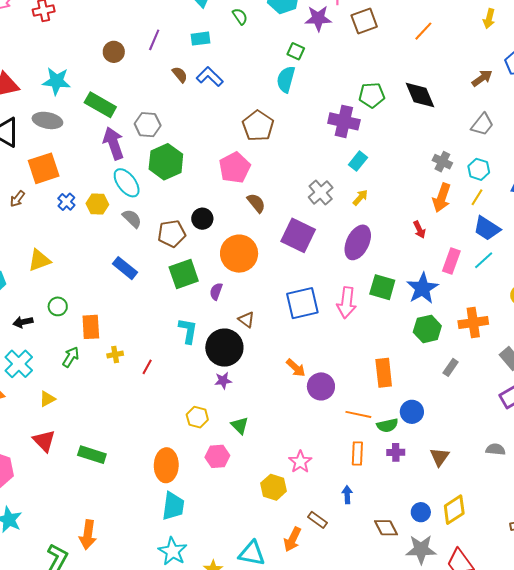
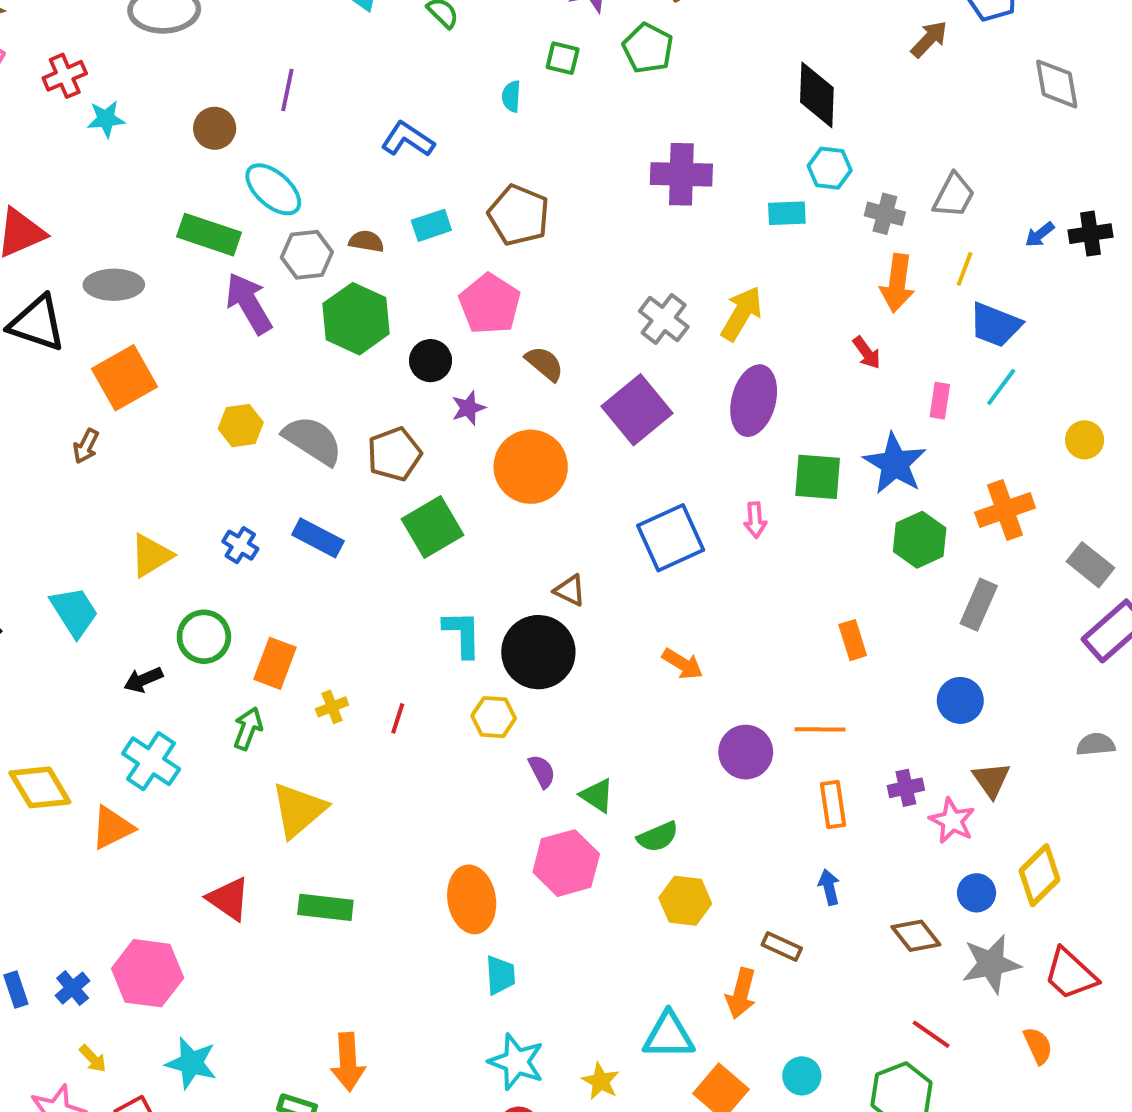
cyan rectangle: (201, 39) -> (431, 225), moved
brown semicircle: (180, 75) -> (366, 241), moved, turned -30
cyan semicircle: (286, 79) -> (511, 96), moved, size x0.6
cyan star: (56, 81) -> (106, 119), moved, size x0.7
green pentagon: (372, 95) -> (648, 48), moved, turned -30
black diamond: (420, 95) -> (817, 95), turned 36
gray trapezoid: (482, 124) -> (954, 196), moved
cyan rectangle: (358, 161) -> (787, 213), moved, turned 60
cyan hexagon: (479, 169) -> (830, 168), moved
cyan ellipse: (127, 183) -> (273, 189), moved
yellow arrow: (360, 197) -> (742, 314), size x1.6
blue cross: (66, 202) -> (240, 545), moved
gray semicircle: (132, 219) -> (313, 440), size x1.5
black circle: (202, 219) -> (431, 361), moved
purple square: (298, 235) -> (637, 410), turned 36
pink rectangle: (451, 261) -> (940, 401), size x0.7
purple semicircle: (216, 291) -> (542, 771), moved, turned 144
pink arrow: (347, 303) -> (755, 520), size x0.6
green circle: (58, 306) -> (204, 637), size x1.4
orange rectangle: (91, 327) -> (275, 663), turned 35
gray rectangle: (451, 367) -> (979, 605), size x1.4
orange rectangle: (384, 373) -> (853, 640), size x0.7
purple star: (223, 381) -> (468, 408), moved
purple circle: (321, 386) -> (746, 752), moved
yellow triangle: (47, 399) -> (299, 810), moved, size x1.8
blue circle: (412, 412) -> (960, 700), moved
yellow hexagon: (197, 417) -> (494, 717), moved
green semicircle: (387, 425) -> (658, 837), moved
pink hexagon: (217, 456) -> (566, 863), size x1.4
pink star: (300, 462) -> (952, 821), moved
cyan trapezoid: (173, 506) -> (500, 975), size x0.7

